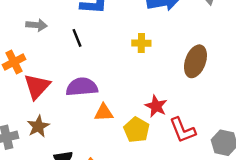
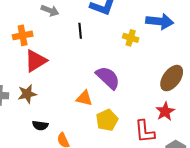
yellow cross: (141, 43) -> (131, 38), moved
purple semicircle: (82, 87) -> (108, 78), moved, turned 32
red star: (156, 106) -> (165, 111), moved

